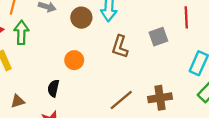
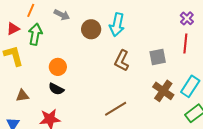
orange circle: (74, 60) -> (58, 67), moved
black semicircle: (53, 88) -> (56, 89), turned -84
brown cross: (160, 98) -> (163, 91), moved, turned 35

